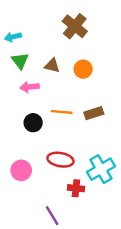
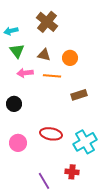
brown cross: (75, 26) -> (47, 22), moved
orange line: (62, 112) -> (52, 76), moved
black circle: (33, 123) -> (14, 104), moved
red cross: (76, 188) -> (72, 172), moved

